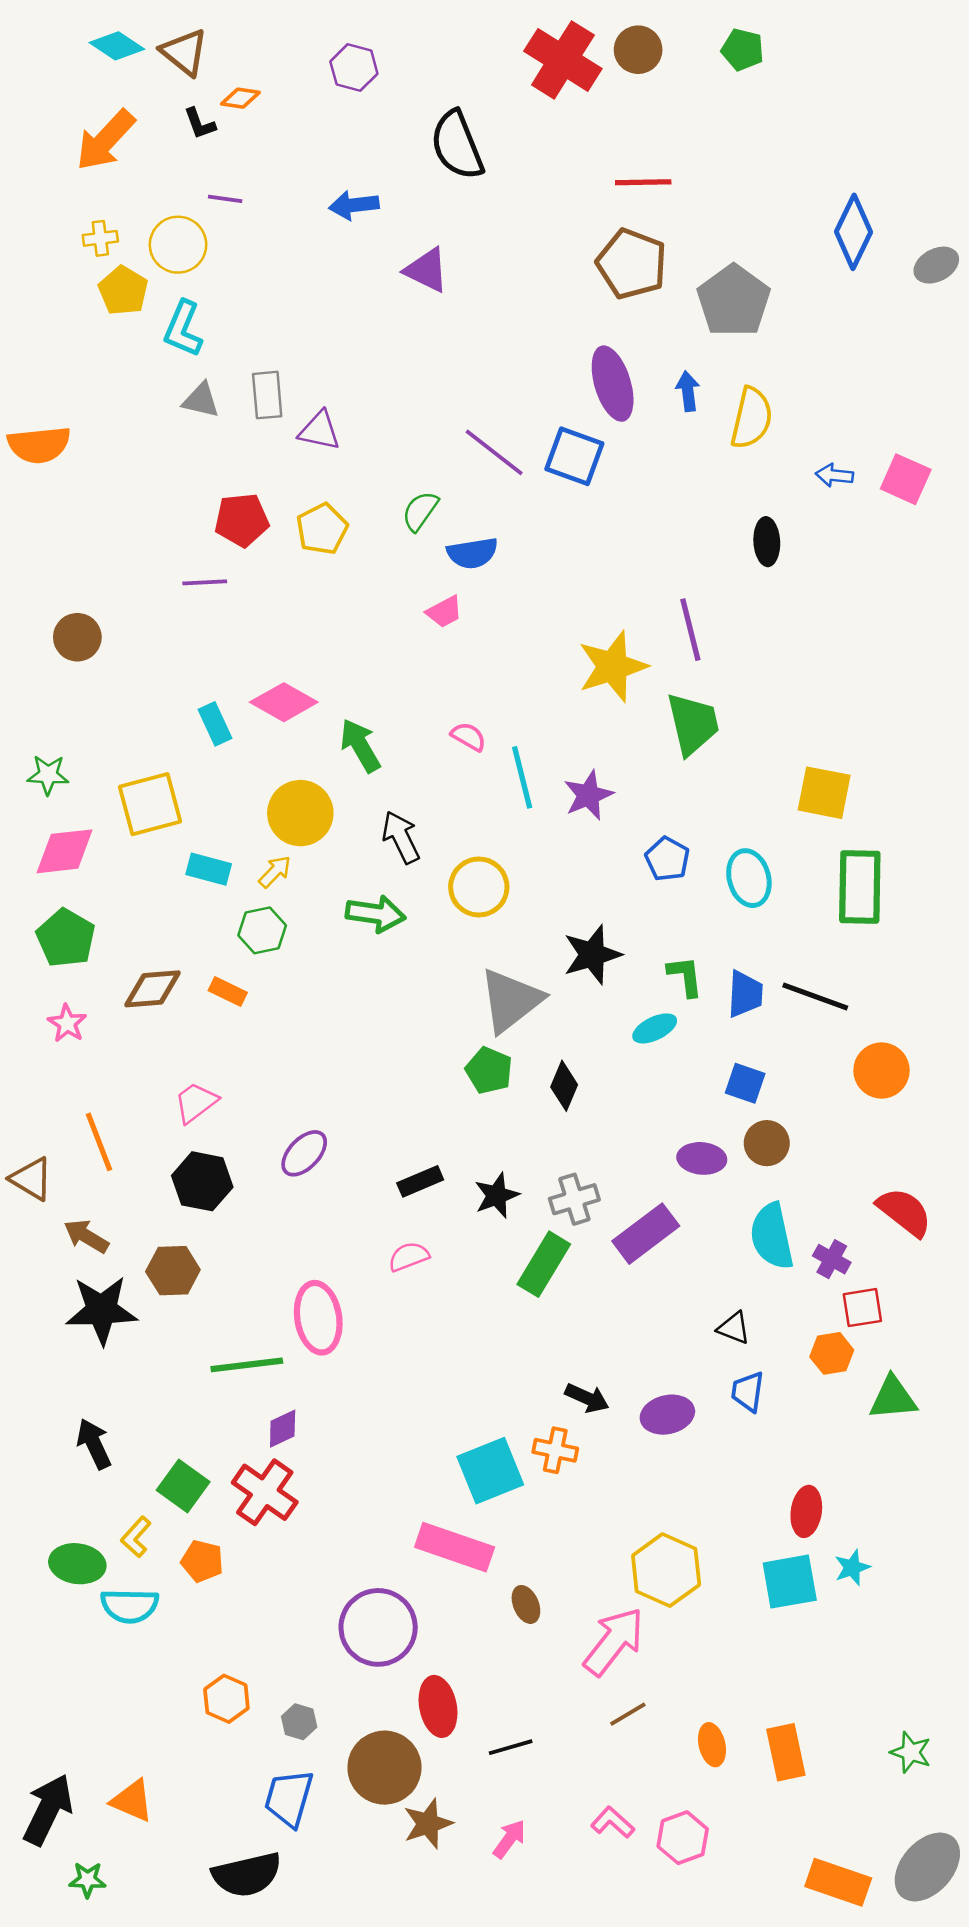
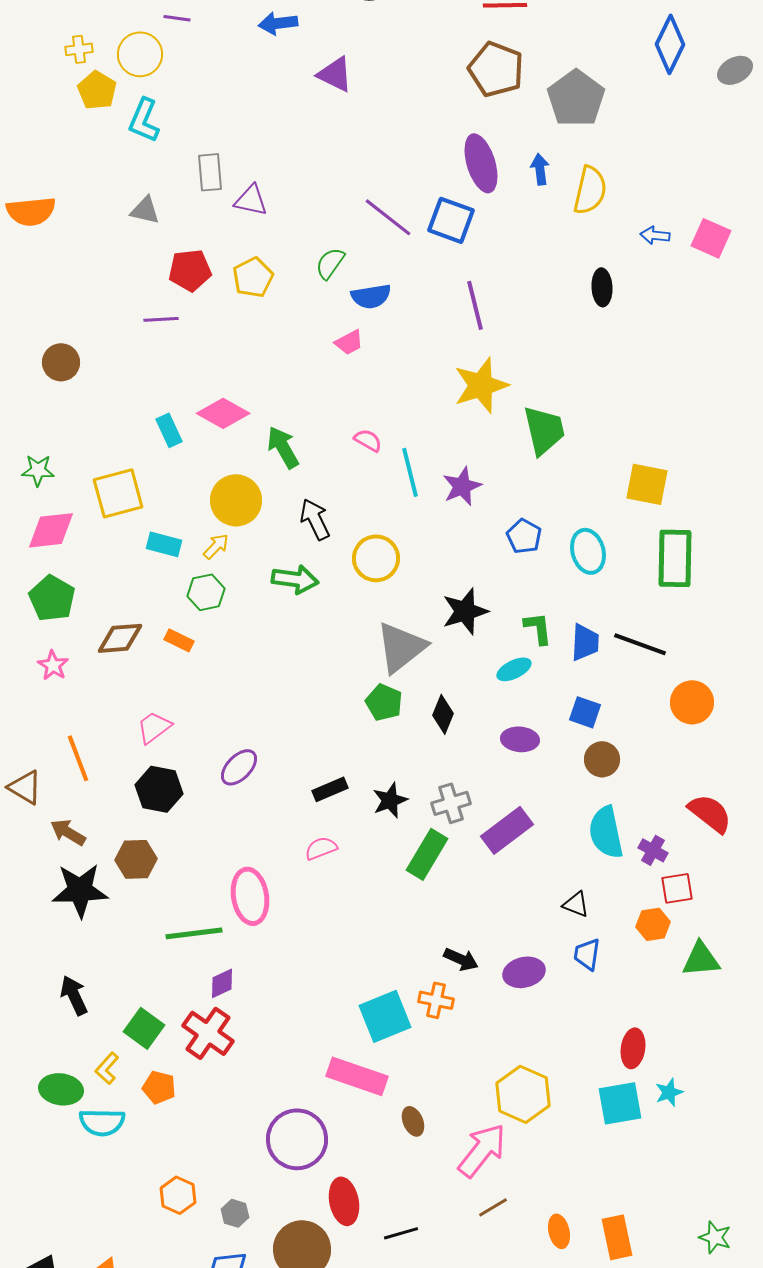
gray triangle: (201, 400) -> (145, 210), moved
purple line: (690, 630) -> (475, 305), moved
purple ellipse: (702, 1158) -> (520, 739), moved

